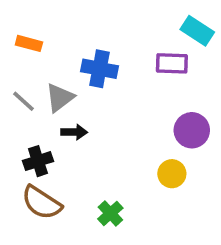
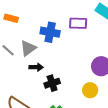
purple rectangle: (172, 63) -> (78, 23), moved
black cross: (38, 161) -> (52, 83), moved

